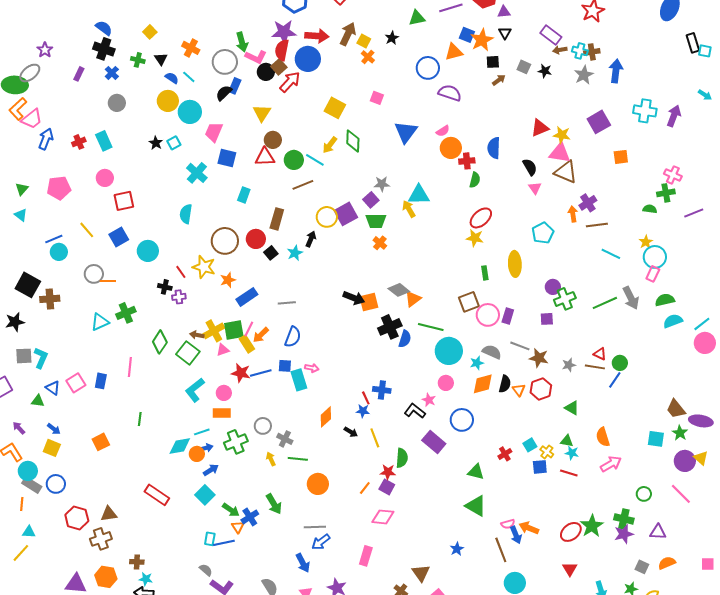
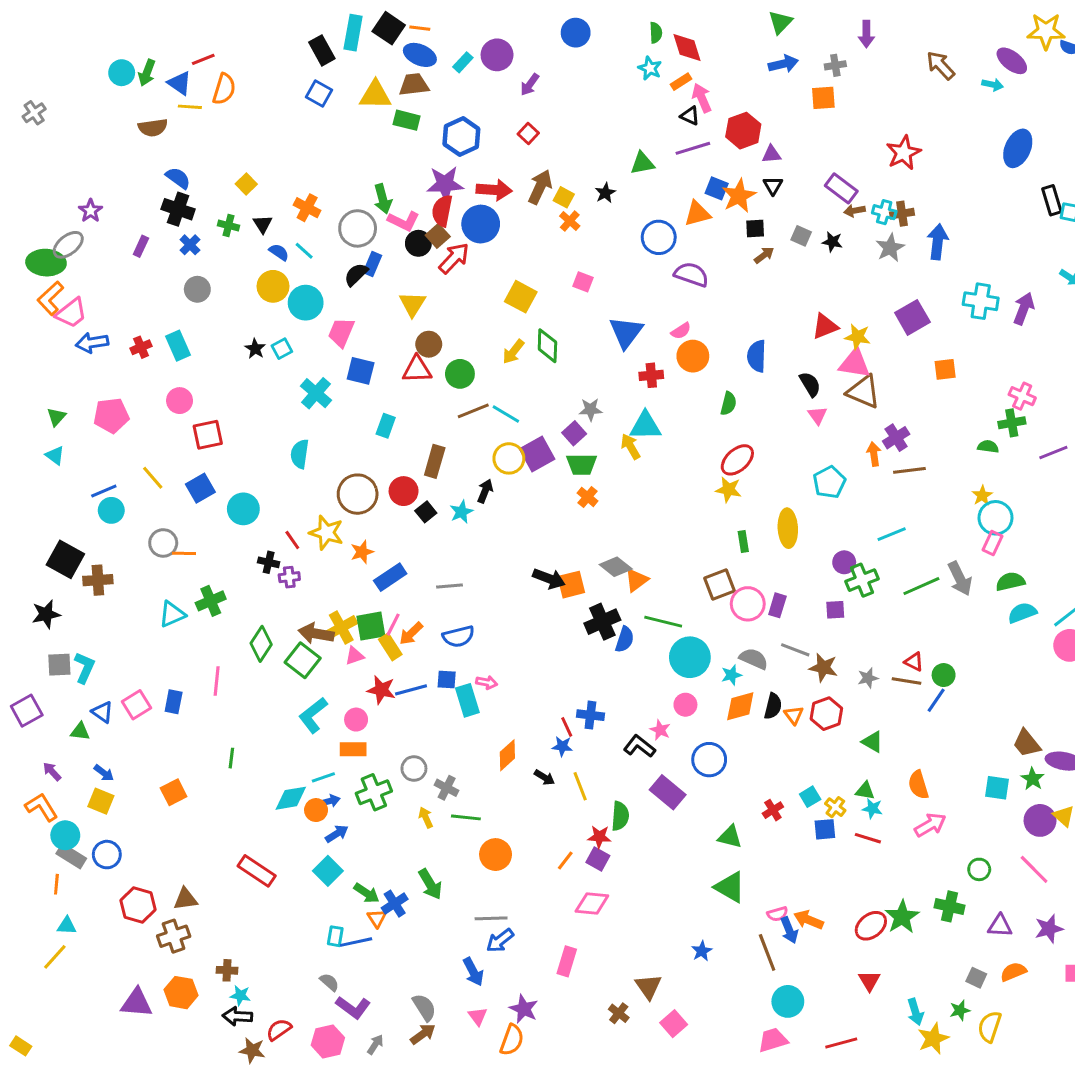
blue arrow: (46, 139) -> (92, 343), turned -120
cyan line: (315, 160) -> (506, 414), moved
red cross: (467, 161) -> (651, 375), moved
cyan line: (611, 254) -> (892, 534), moved, turned -48
brown arrow: (197, 335) -> (316, 633), size x1.6
blue semicircle: (293, 337) -> (458, 636), turned 55
purple star: (624, 534) -> (1049, 929), moved

